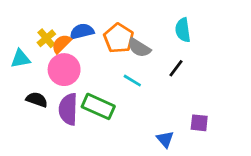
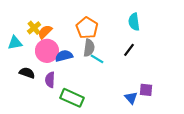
blue semicircle: (82, 31) -> (64, 56), moved
gray semicircle: (139, 48) -> (89, 48), moved, turned -114
green rectangle: (98, 106) -> (72, 98), moved
purple semicircle: (68, 109) -> (50, 80), size x0.7
blue triangle: (165, 139) -> (131, 98), moved

